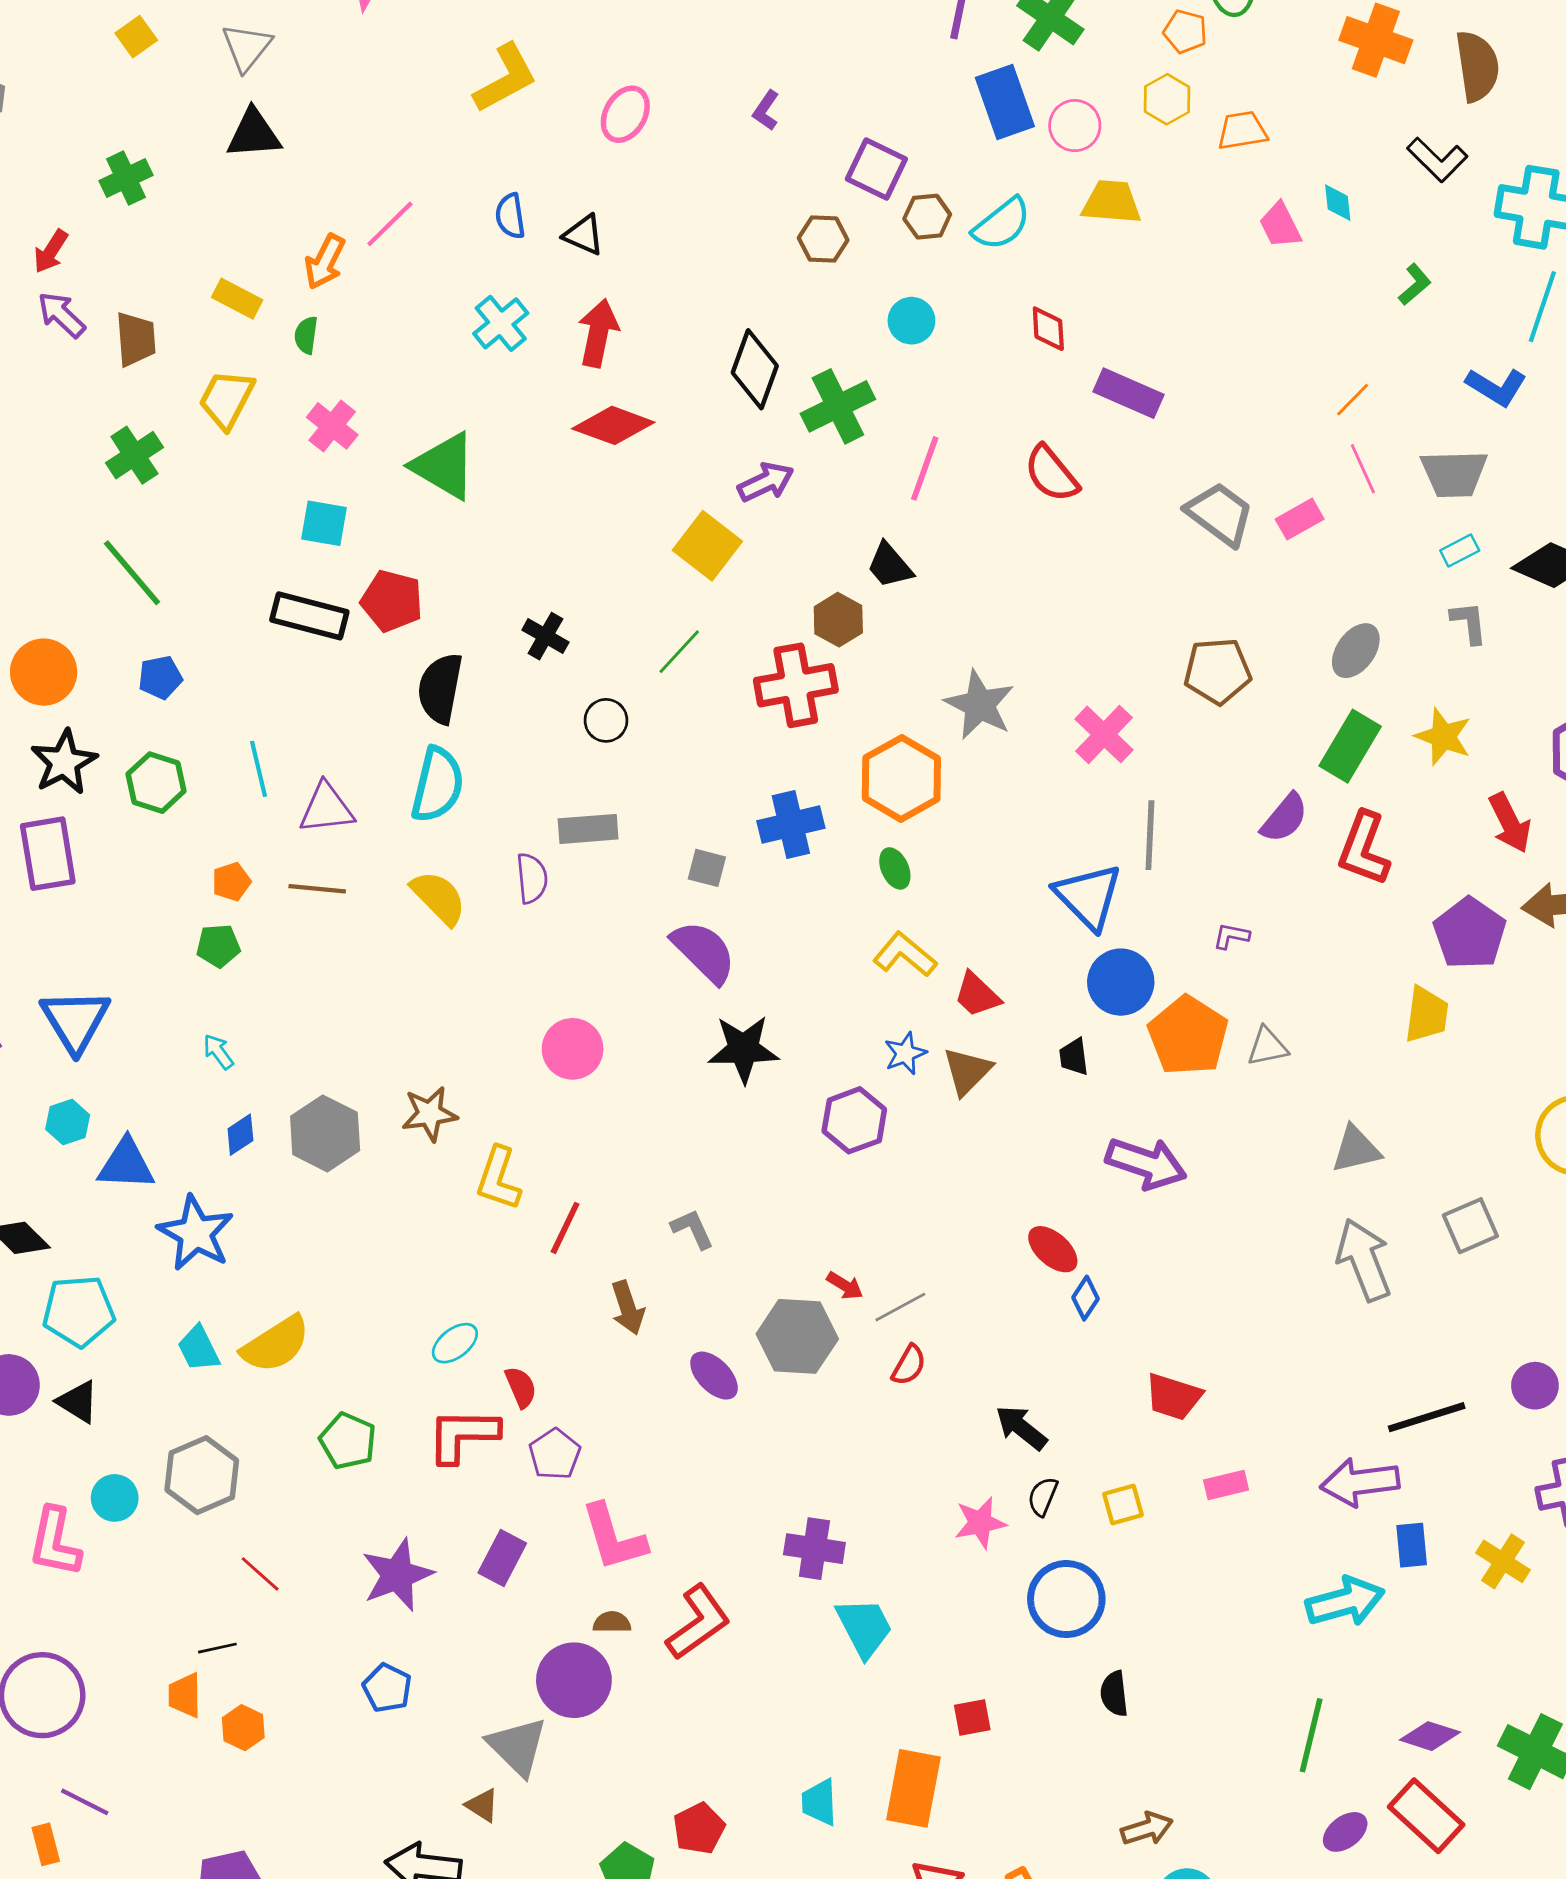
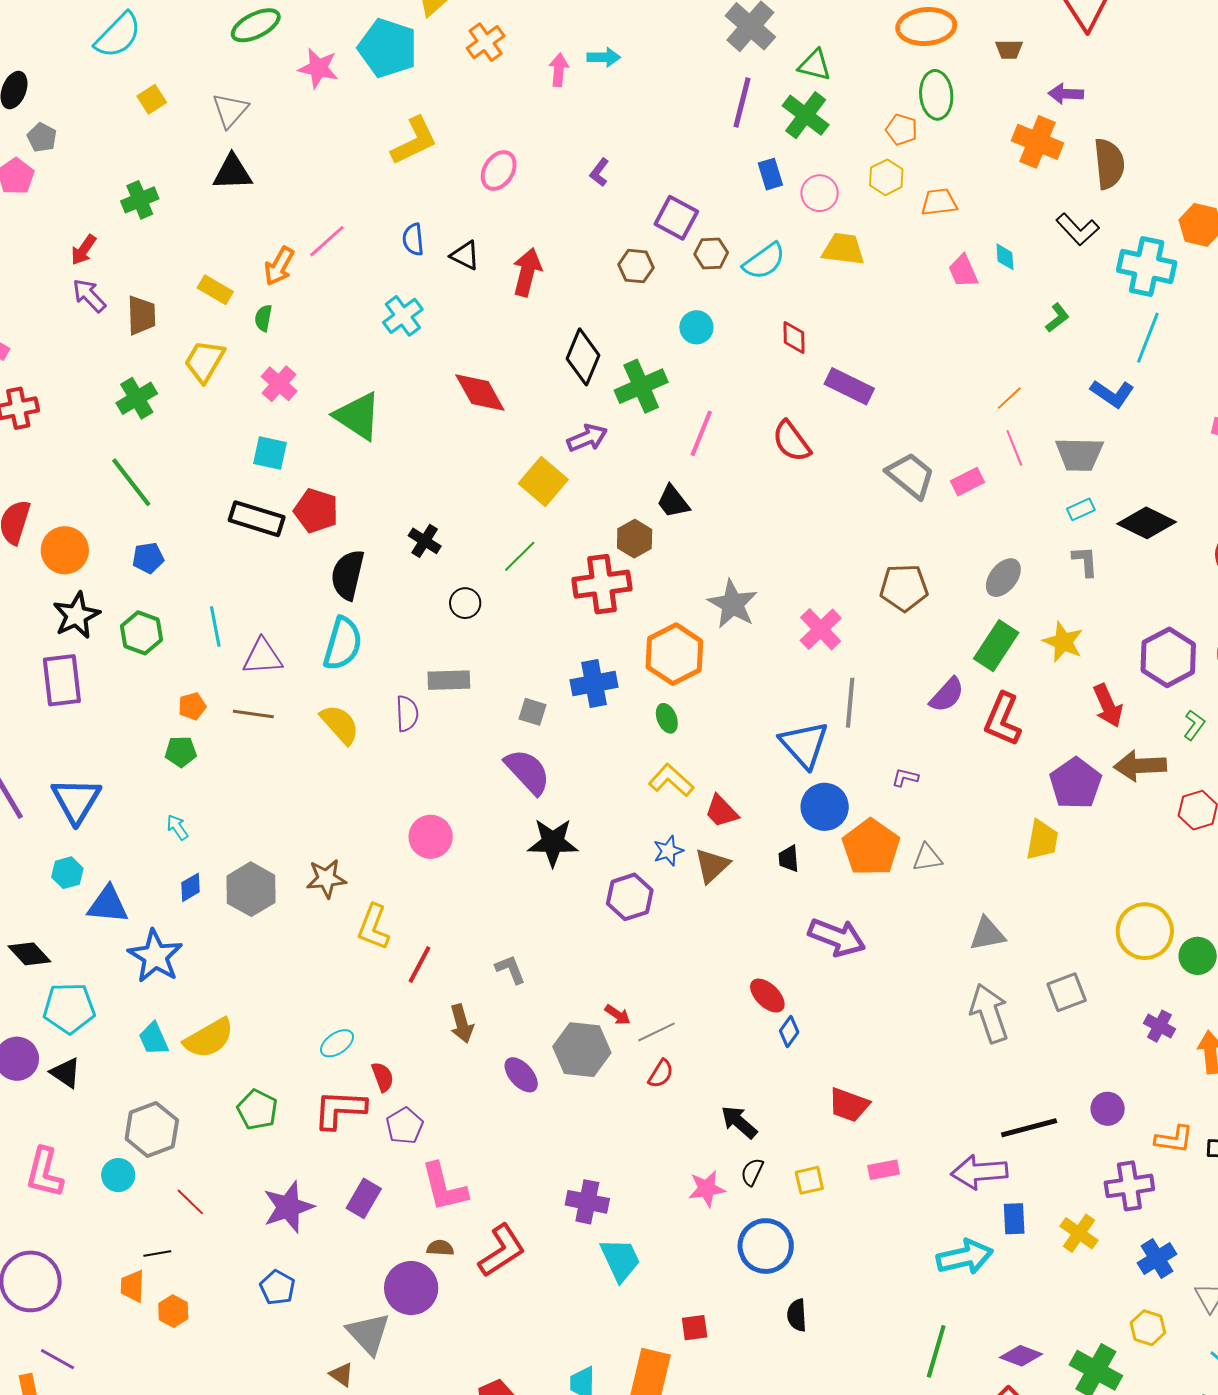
blue rectangle: (1005, 102) -> (770, 174), size x0.6
red arrow: (598, 333) -> (527, 272), moved
red diamond: (613, 425) -> (480, 393), turned 38
cyan circle: (115, 1498) -> (118, 1175), moved

